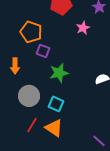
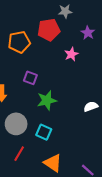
orange pentagon: (31, 32) -> (19, 42), moved, turned -30
orange triangle: (54, 128) -> (53, 163), moved

